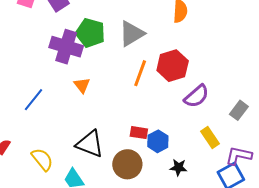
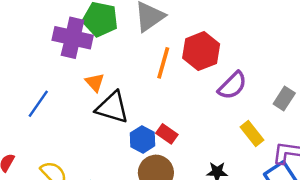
red rectangle: (139, 133) -> (167, 134), turned 30
blue hexagon: (158, 141) -> (143, 139), moved
black triangle: (90, 144) -> (112, 107), moved

